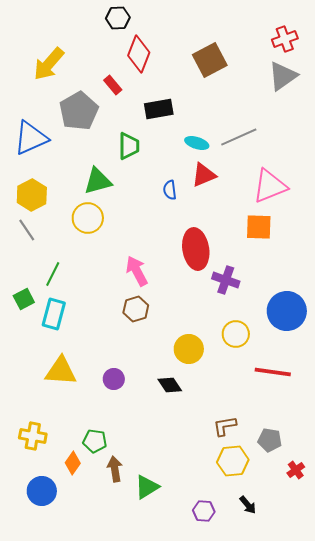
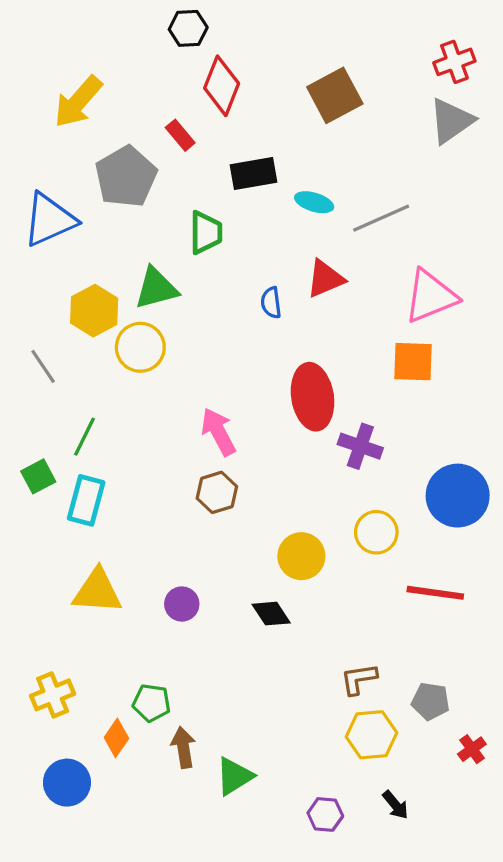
cyan ellipse: (197, 143) -> (314, 202), moved
yellow hexagon: (32, 195) -> (94, 311), moved
yellow cross: (33, 436) -> (53, 695), turned -32

